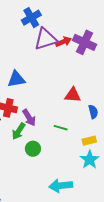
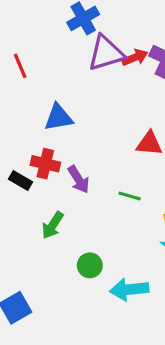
green arrow: (19, 131) -> (53, 225), moved
green circle: (33, 149) -> (90, 265), moved

